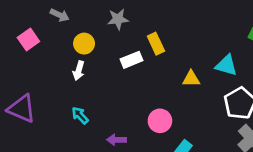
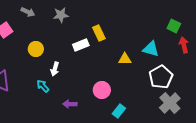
gray star: (118, 19) -> (61, 15), moved
yellow circle: (84, 44) -> (36, 49), moved
white arrow: (79, 71) -> (55, 69), moved

